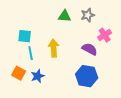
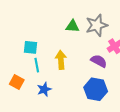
gray star: (88, 15) -> (97, 25), size x1.5
orange square: (19, 73) -> (17, 82), moved

